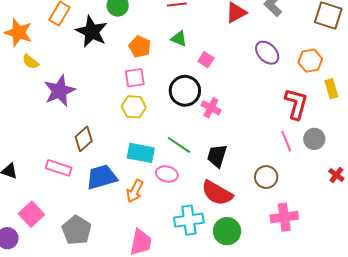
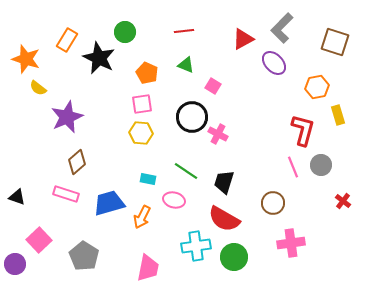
purple ellipse: (267, 53) -> (274, 63), moved
brown diamond: (84, 139) -> (77, 162), moved
cyan rectangle: (141, 153) -> (148, 179), size x0.6

